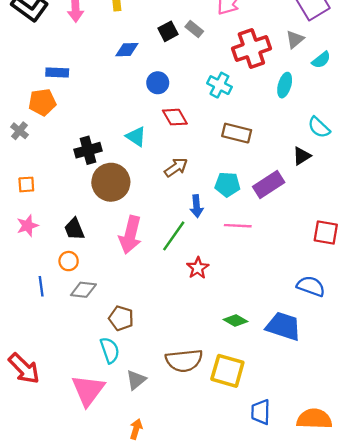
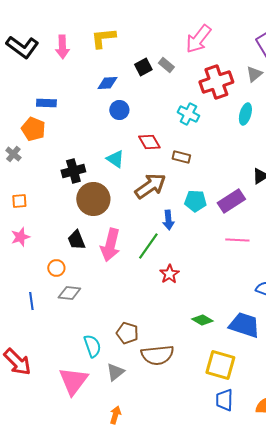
blue circle: (158, 83) -> (119, 110), moved
orange pentagon: (42, 102) -> (33, 129), turned 30
brown rectangle: (237, 133) -> (181, 157), moved, size x0.7
brown arrow: (176, 167) -> (150, 186), size x1.5
pink line: (238, 226) -> (237, 240), moved
black trapezoid: (74, 229) -> (76, 240), moved
blue line: (41, 286) -> (31, 301), moved
brown pentagon: (121, 318) -> (127, 333), moved
yellow square: (227, 371) -> (220, 365), moved

